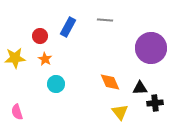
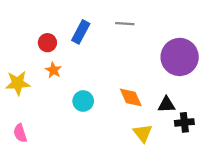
yellow star: (15, 58) -> (18, 83), moved
cyan circle: (56, 84) -> (83, 101), moved

